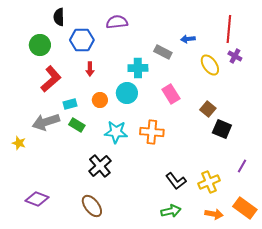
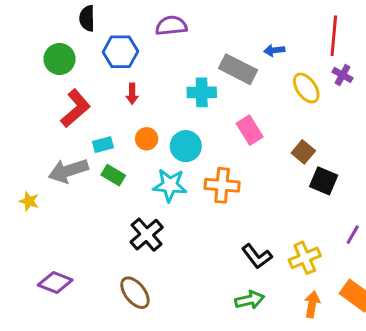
gray rectangle: (163, 52) -> (238, 69), size x1.4
cyan circle: (127, 93) -> (186, 146), moved
orange arrow: (214, 214) -> (312, 304), turned -90

